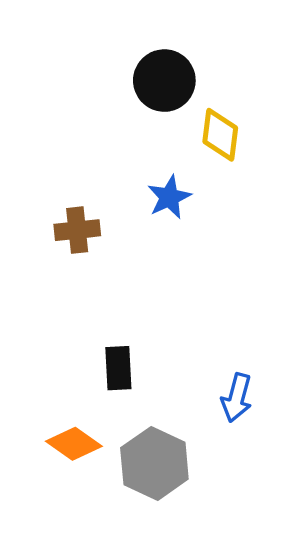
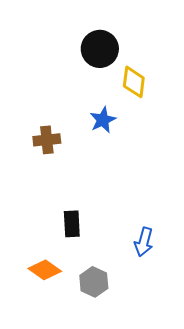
gray hexagon: (154, 463) -> (94, 282), size x0.7

